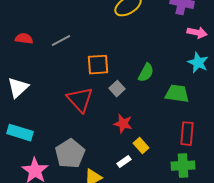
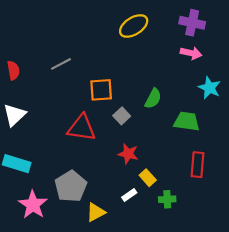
pink arrow: (197, 33) -> (191, 53), moved
red semicircle: (24, 39) -> (13, 70), moved, turned 72
red triangle: (80, 100) -> (82, 128), turned -40
green cross: (183, 166) -> (167, 199), moved, size x0.7

